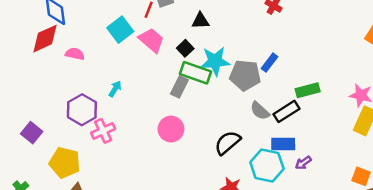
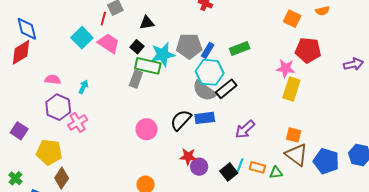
pink semicircle: (75, 54) -> (53, 80), moved
gray pentagon: (245, 75) -> (189, 46), moved
green rectangle: (308, 90) -> (240, 48), moved
gray semicircle: (260, 111) -> (204, 91), size x1.4
pink circle: (171, 129) -> (147, 129), moved
blue rectangle: (283, 144) -> (205, 118), moved
purple arrow: (303, 163) -> (245, 129), size x1.5
cyan hexagon: (267, 165) -> (210, 72), moved

